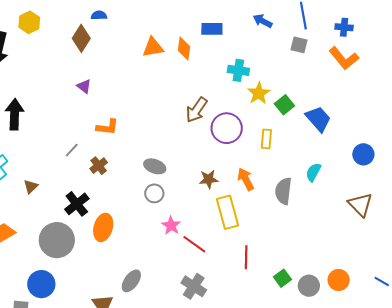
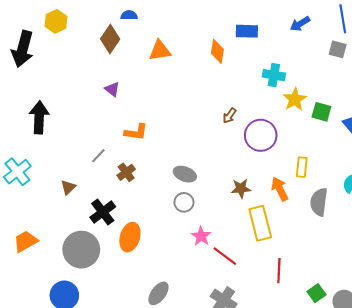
blue arrow: (263, 21) -> (300, 24), turned -60
orange triangle: (153, 47) -> (160, 51), moved
green square: (284, 105) -> (321, 112), turned -36
brown arrow: (197, 110) -> (230, 116), size x0.6
yellow rectangle: (266, 139) -> (302, 167), moved
brown triangle: (31, 187) -> (68, 187), moved

